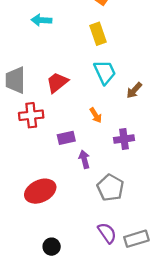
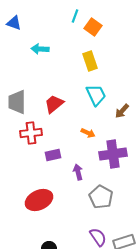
orange arrow: (96, 115) -> (88, 133), turned -32
purple rectangle: (66, 138) -> (53, 155), moved
purple cross: (124, 139) -> (113, 154), size x1.5

